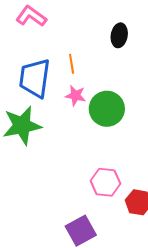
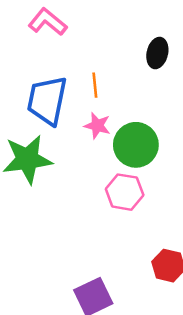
pink hexagon: (105, 182) -> (125, 192), moved

